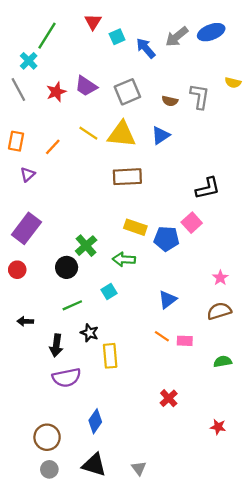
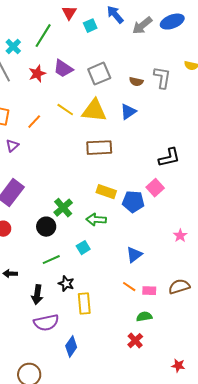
green line: (47, 36) -> (43, 36), moved
blue arrow: (146, 48) -> (115, 15), moved
brown semicircle: (219, 311) -> (179, 287), moved
green semicircle: (223, 361) -> (144, 317), moved
blue diamond: (95, 421) -> (71, 347), moved

